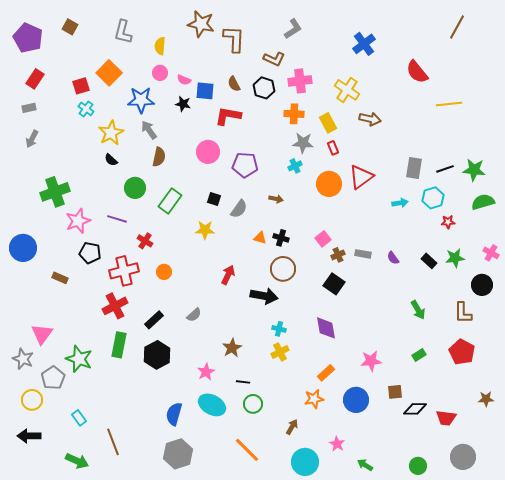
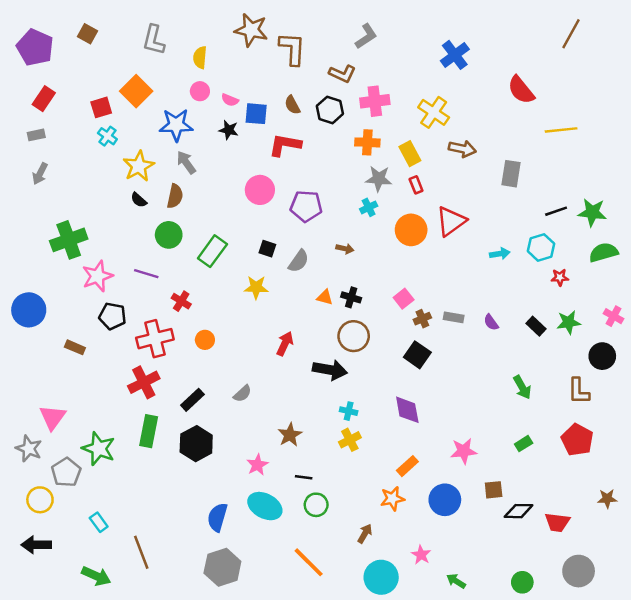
brown semicircle: (159, 157) -> (175, 196), moved
gray rectangle: (414, 168) -> (511, 174), moved

